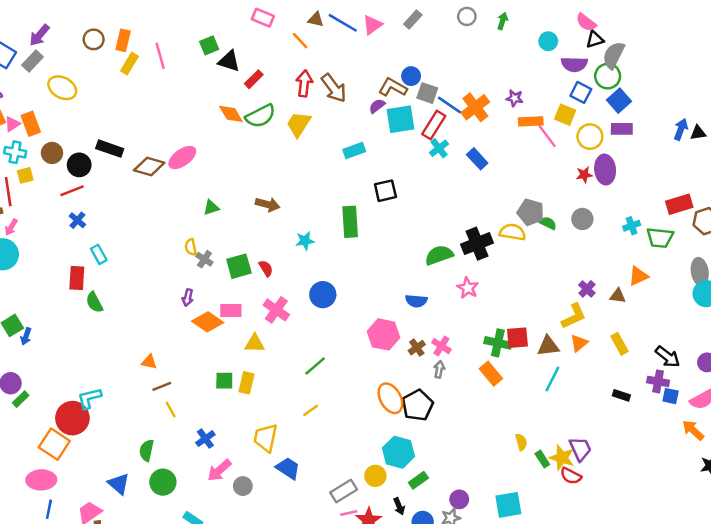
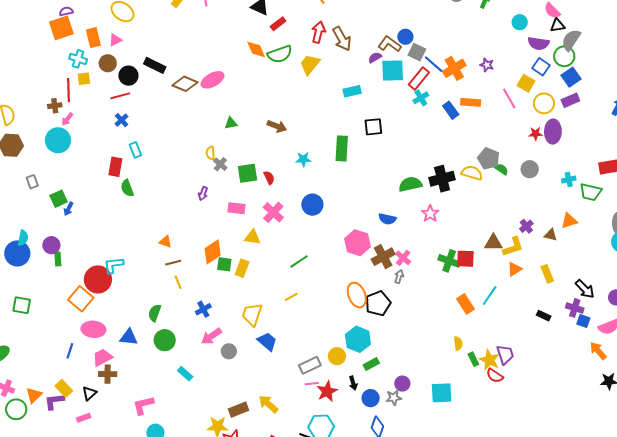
orange rectangle: (531, 121) -> (471, 102), moved
pink triangle: (12, 124) -> (115, 40), moved
purple rectangle: (622, 129) -> (570, 100), turned -30
orange diamond: (208, 322) -> (213, 252), moved, turned -75
brown triangle: (548, 346) -> (493, 243), moved
brown cross: (417, 348) -> (383, 257), size x1.6
orange rectangle: (491, 374) -> (465, 304), moved
green rectangle: (21, 399) -> (58, 259), turned -56
pink ellipse: (41, 480) -> (93, 329), moved
blue triangle: (119, 484) -> (129, 337), turned -42

